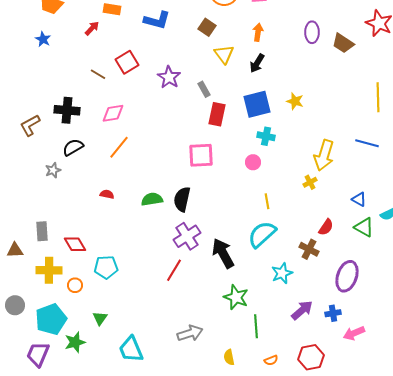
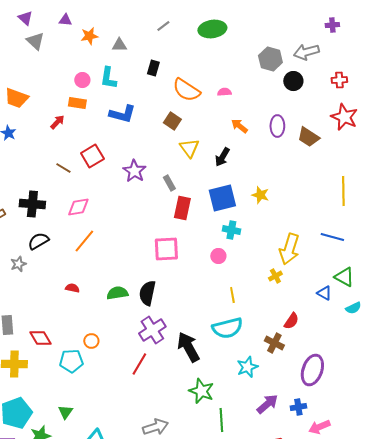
orange arrow: (258, 32) -> (239, 126), moved, turned -60
green triangle: (364, 227) -> (344, 277), moved
cyan semicircle: (262, 234) -> (227, 328), turned -152
orange circle: (75, 285) -> (91, 341), moved

